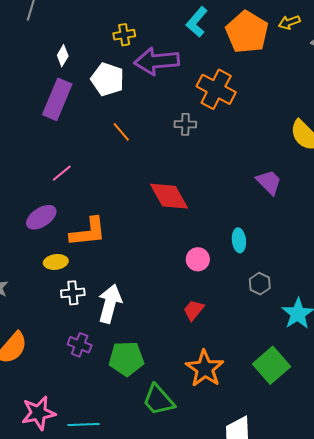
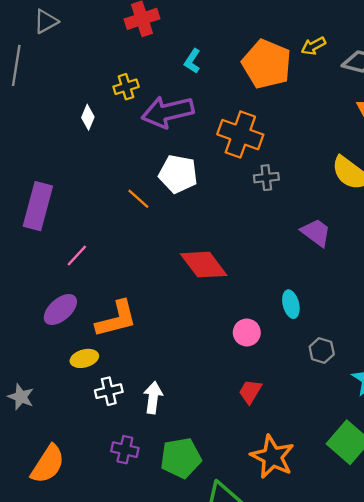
cyan L-shape: (197, 22) -> (192, 61), moved, size x0.7
white diamond: (63, 56) -> (88, 117), moved
white pentagon: (108, 79) -> (178, 174), moved
purple rectangle: (57, 99) -> (38, 206), moved
gray cross: (185, 124) -> (266, 178), moved
white arrow: (110, 304) -> (153, 398), size x0.7

